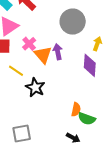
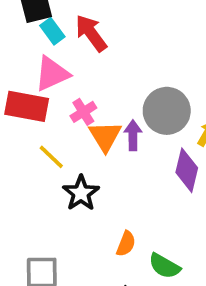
gray circle: (73, 22) -> (167, 111), moved
orange semicircle: (76, 109) -> (126, 244), moved

